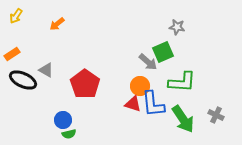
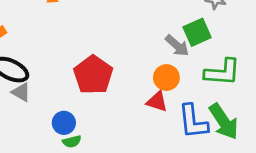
gray triangle: (46, 70) -> (21, 92), moved
blue L-shape: (153, 104) -> (193, 122), moved

